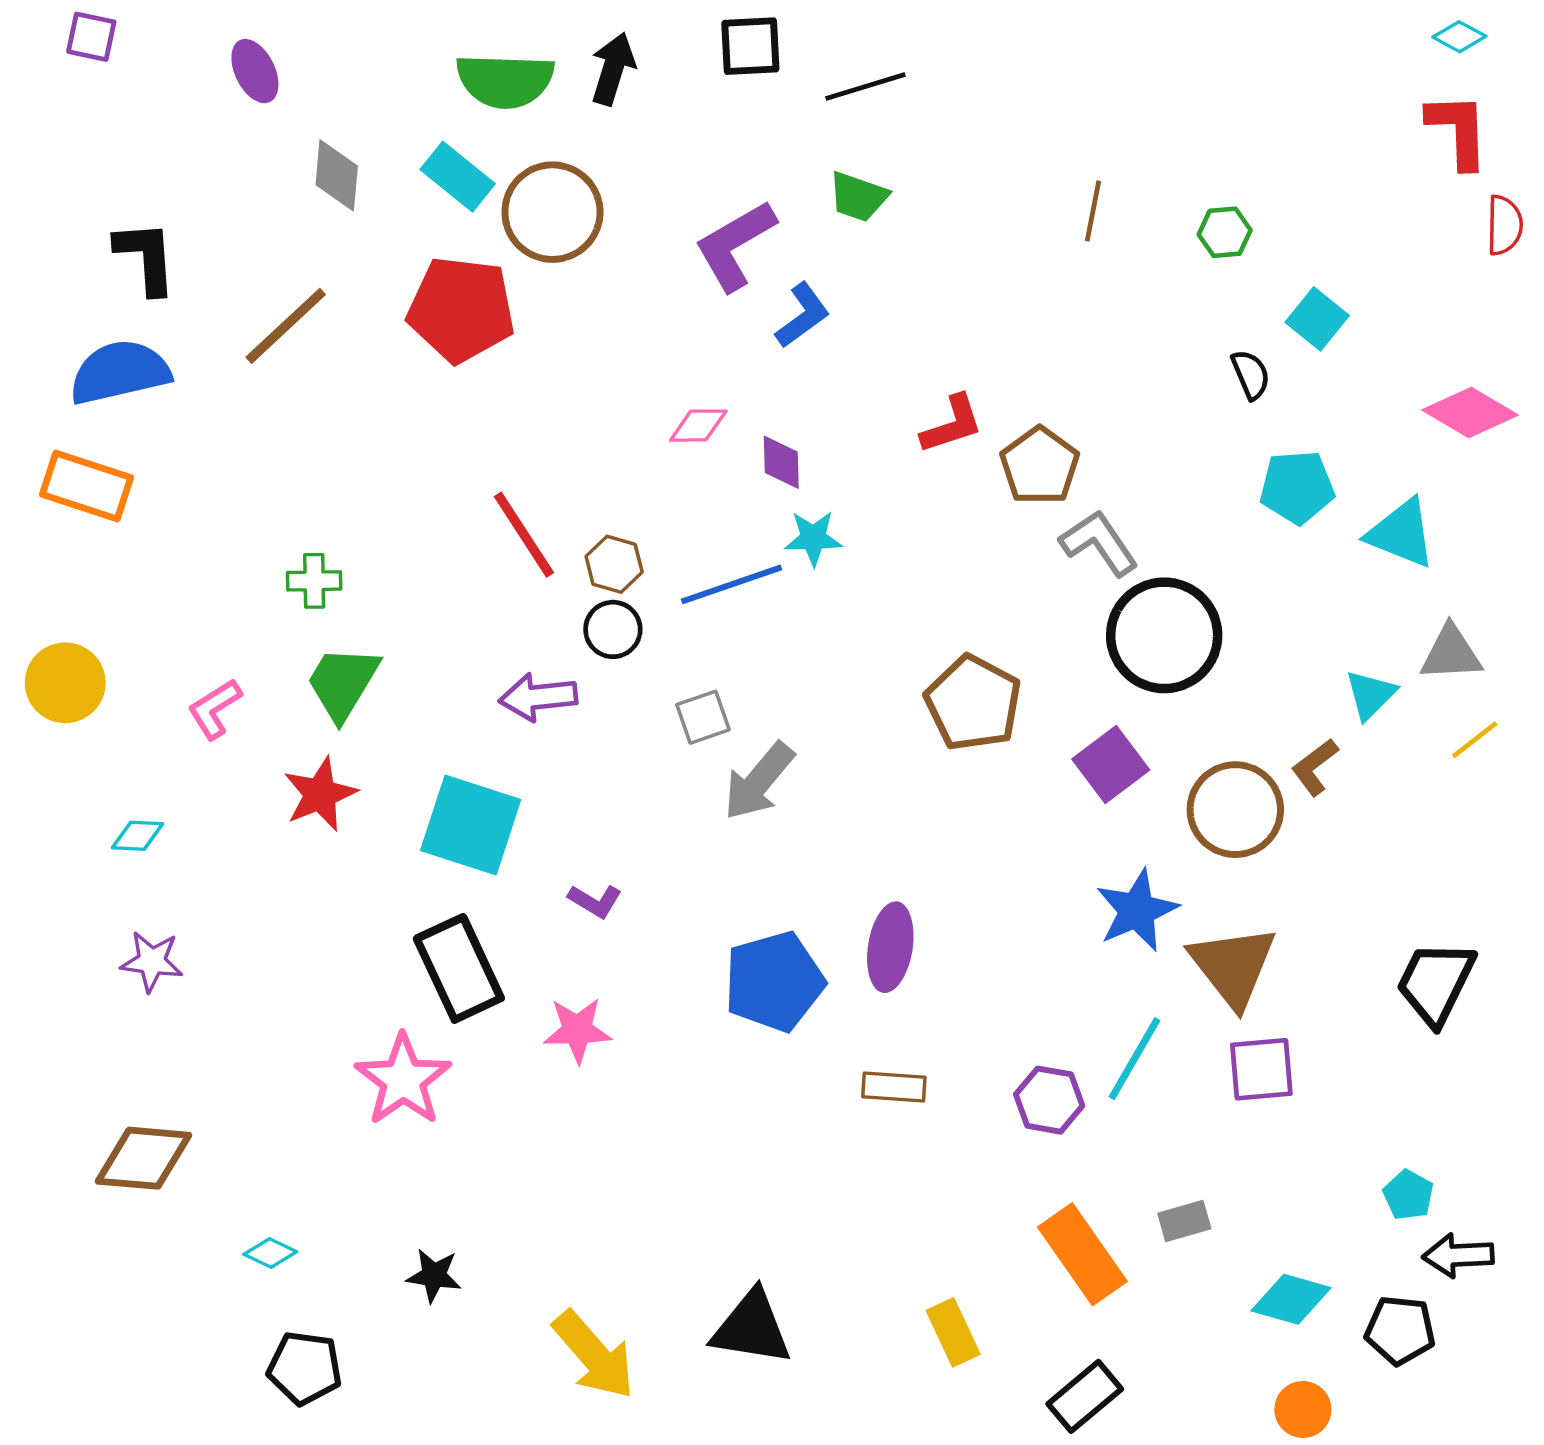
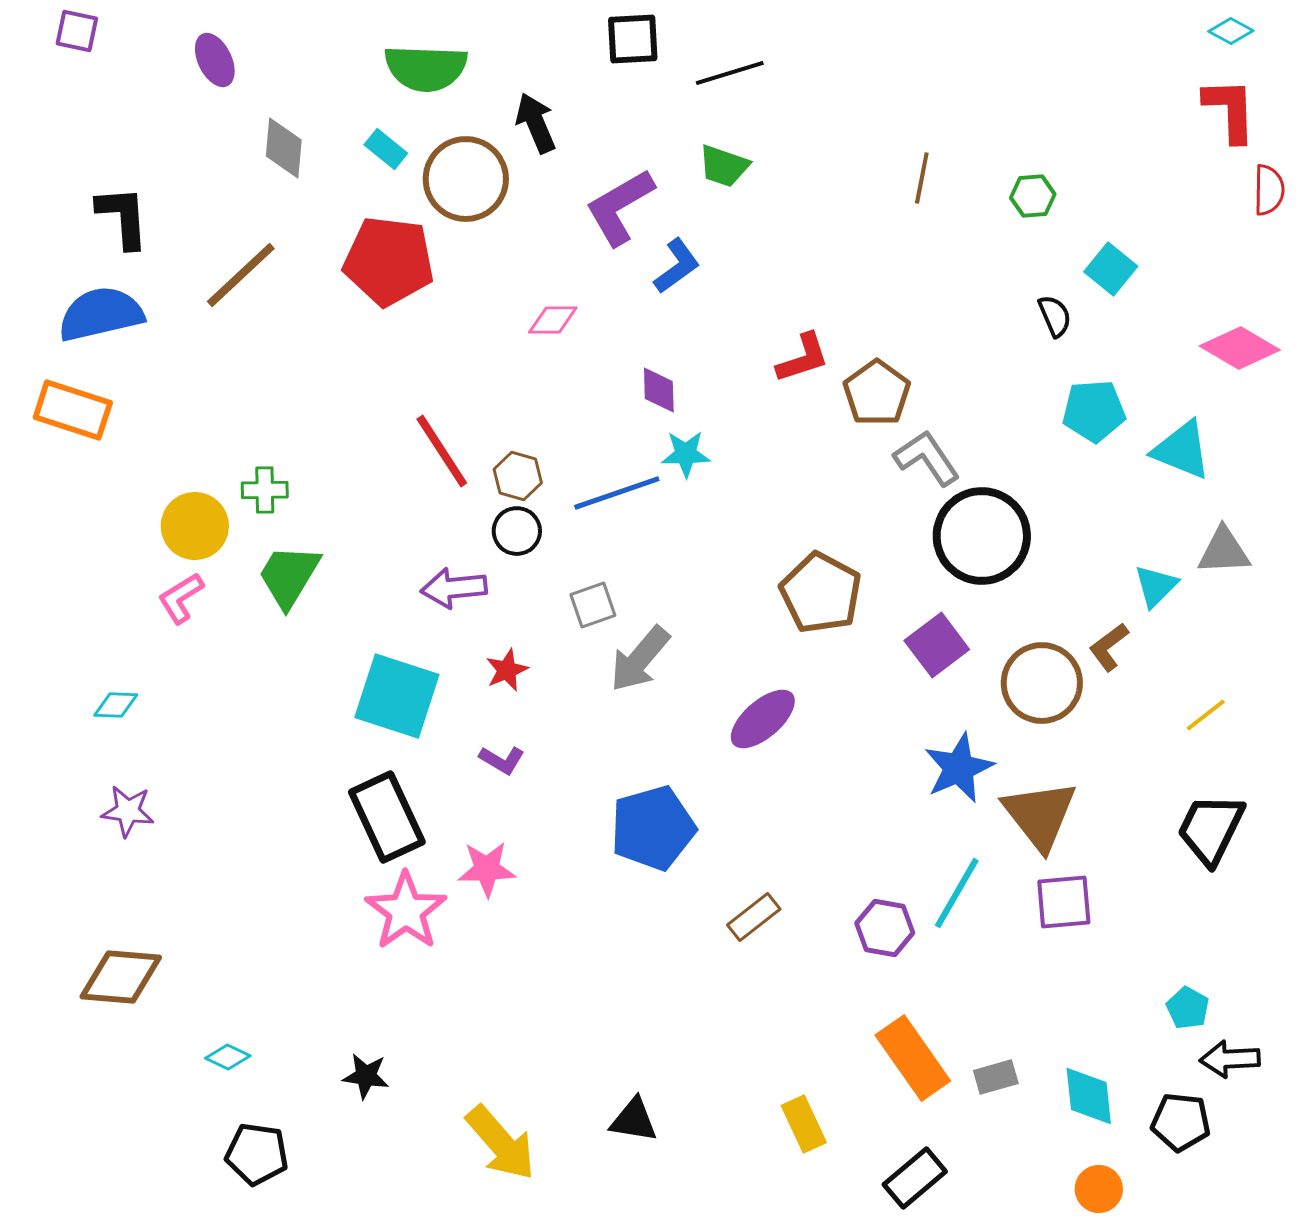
black arrow: (613, 69) -> (536, 123), moved, turned -40
cyan rectangle: (458, 177) -> (386, 149), size x0.7
pink diamond: (698, 426) -> (553, 320), moved
yellow circle: (65, 683) -> (195, 526), moved
yellow line: (1475, 740) -> (1206, 715), moved
red star: (320, 794) -> (507, 670), moved, size x0.7
purple ellipse: (890, 947) -> (763, 719), moved, turned 40
pink star: (403, 1080) -> (406, 911), moved
brown rectangle: (894, 1087) -> (754, 917), turned -42
gray rectangle: (1184, 1221) -> (996, 1077), moved
cyan diamond: (1291, 1299) -> (1089, 1096), turned 68
black triangle: (752, 1328) -> (634, 1120), size x0.7

